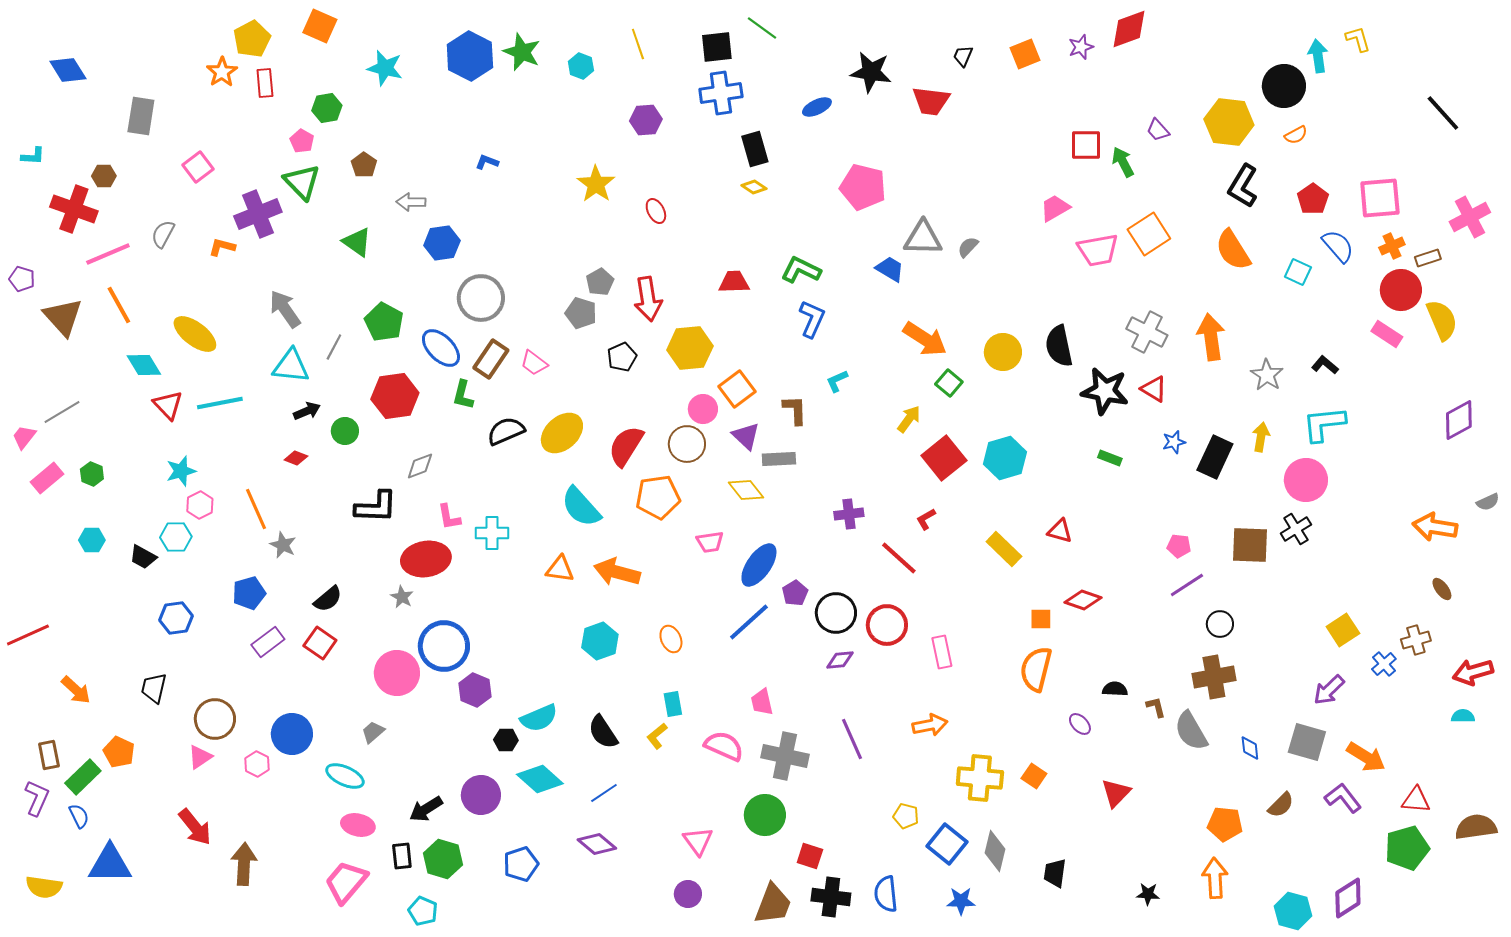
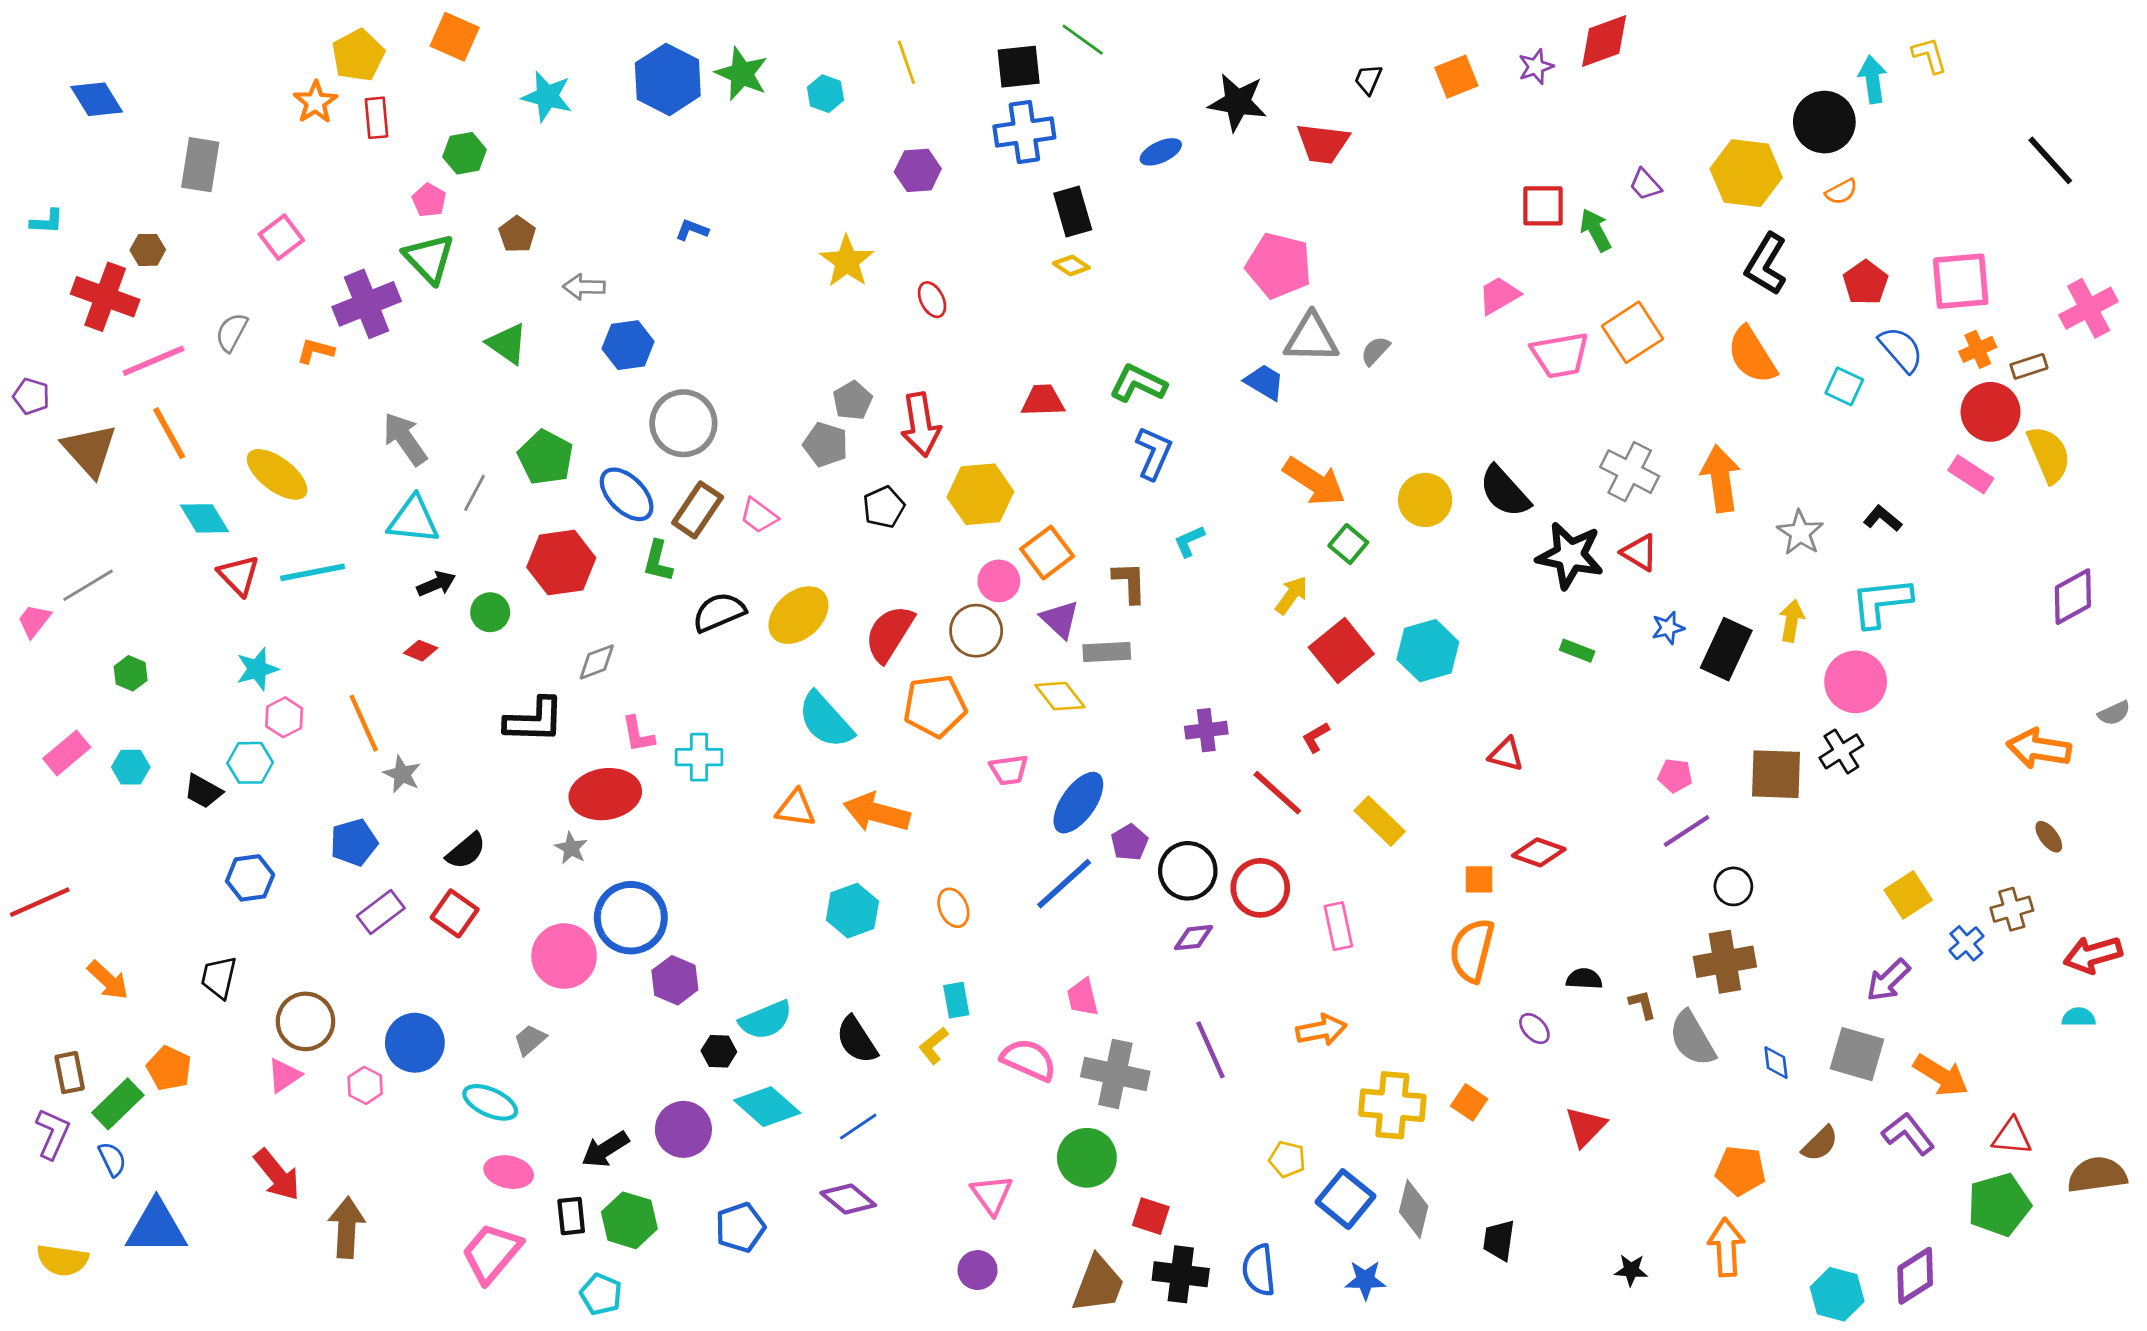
pink pentagon: (863, 187) -> (1279, 266), moved
black semicircle: (1059, 346) -> (1505, 491), turned -30
pink rectangle: (47, 478) -> (67, 753), moved
yellow rectangle: (1004, 549) -> (1380, 821), moved

